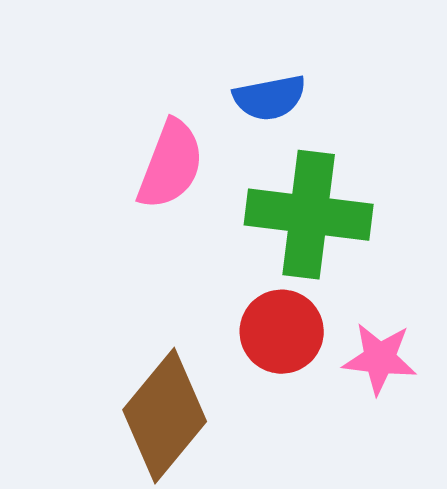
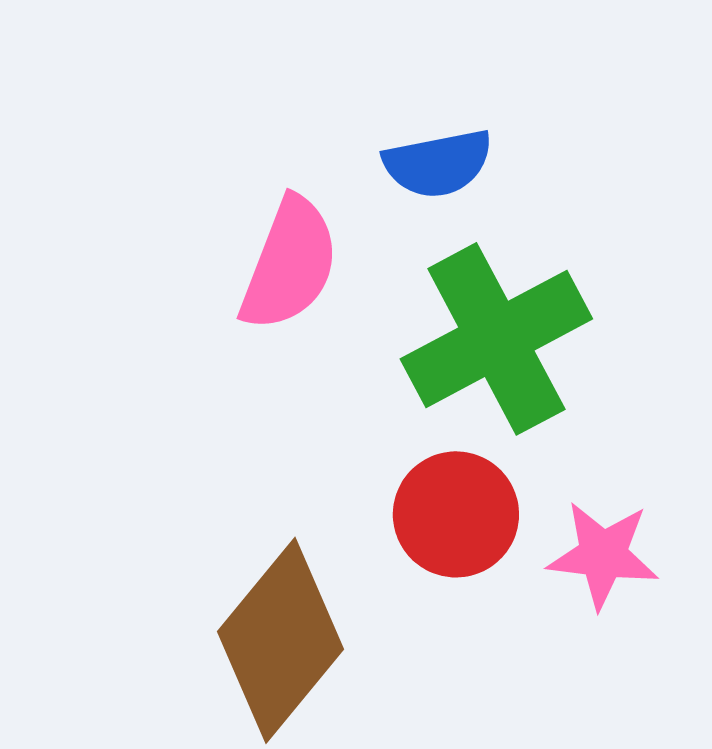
green cross: (309, 215) -> (496, 339), turned -35

